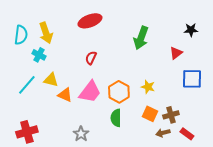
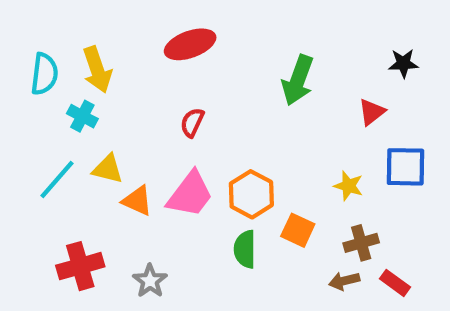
yellow star: (148, 87) -> (348, 186), moved
orange square: (150, 114) -> (298, 230), moved
red cross: (27, 132) -> (80, 266), moved
gray star: (81, 134) -> (150, 281), moved

